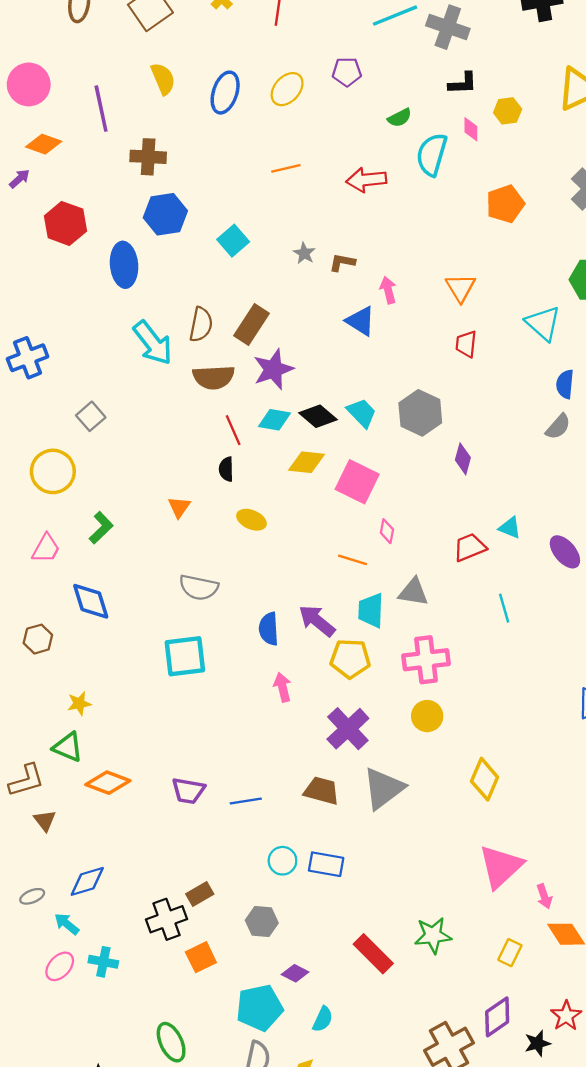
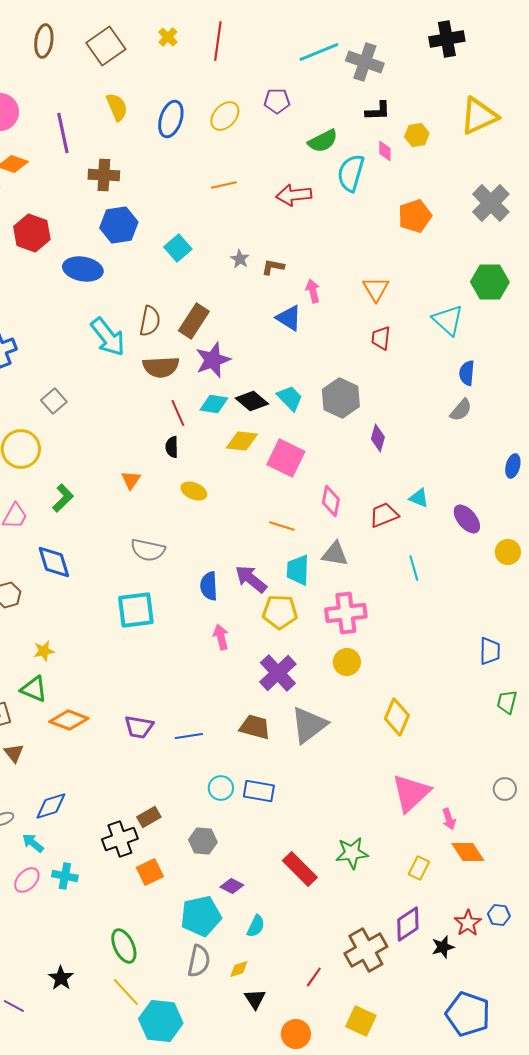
green semicircle: (400, 118) -> (323, 141), size x1.4
blue ellipse: (124, 265) -> (83, 269), turned -75
pink diamond: (387, 531) -> (331, 501), moved, size x1.4

